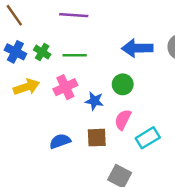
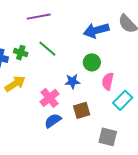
green line: (75, 55) -> (47, 49), turned 54
pink cross: (65, 87) -> (49, 98), moved
pink semicircle: (123, 120) -> (108, 81), moved

